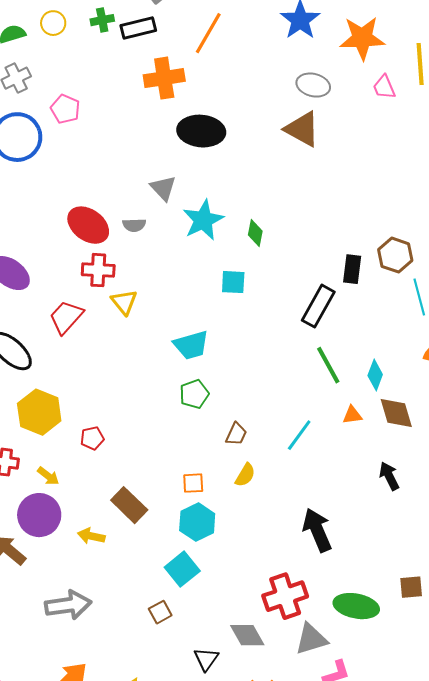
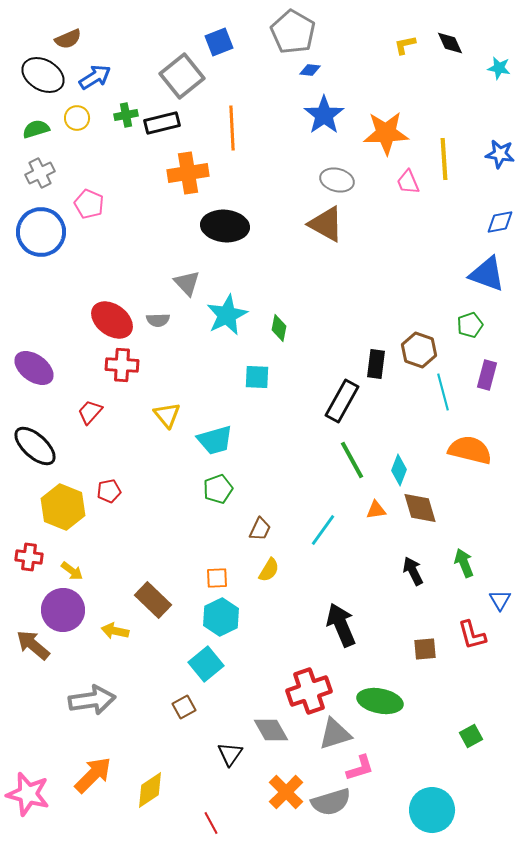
orange line: (208, 33) -> (232, 128), turned -33
yellow triangle: (124, 302) -> (167, 415), moved
red trapezoid: (66, 317) -> (90, 412), size x0.7
red pentagon: (92, 438) -> (109, 491), moved
brown square: (411, 587) -> (425, 649), moved

